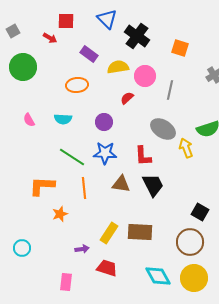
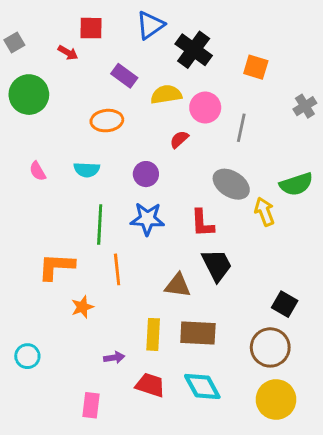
blue triangle: (107, 19) -> (150, 25), turned 40
green line: (72, 157) -> (100, 225), turned 60
brown triangle: (121, 184) -> (178, 285), moved
yellow rectangle: (109, 233) -> (153, 334), turned -30
cyan diamond: (158, 276) -> (202, 386), moved

